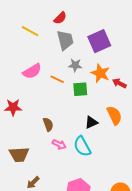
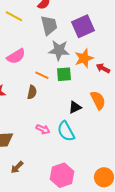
gray star: (75, 65) -> (59, 50), size x1.5
orange star: (100, 73) -> (84, 58), turned 30
orange line: (57, 79) -> (42, 75), moved
brown semicircle: (48, 124) -> (32, 92), moved, turned 32

